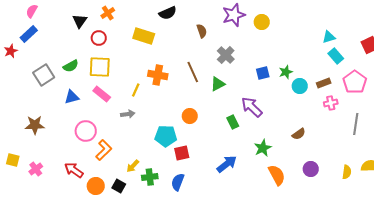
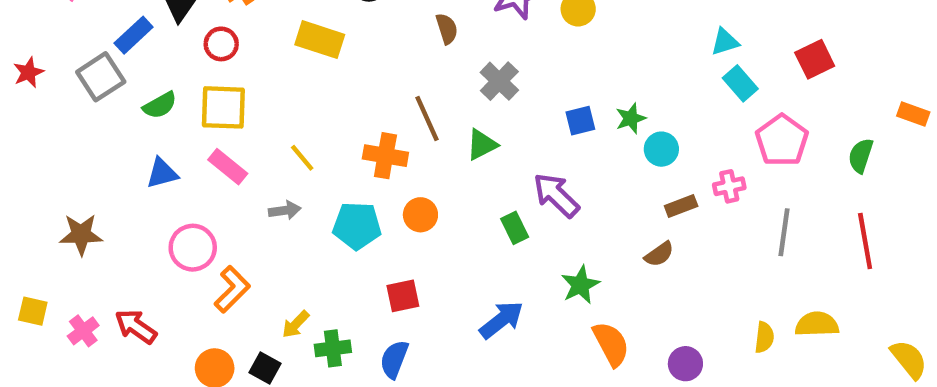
blue rectangle: (29, 34) -> (134, 35), moved
gray square: (44, 75) -> (101, 77), moved
orange cross: (158, 75) -> (385, 156), moved
brown rectangle: (324, 83) -> (681, 206), moved
yellow line: (136, 90) -> (302, 158), turned -64
cyan pentagon: (166, 136) -> (357, 226), moved
purple circle: (311, 169) -> (685, 364), moved
red arrow: (74, 170) -> (136, 326), moved

